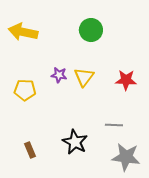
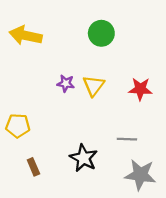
yellow pentagon: (25, 90) -> (18, 126), moved

